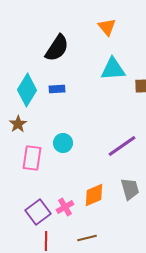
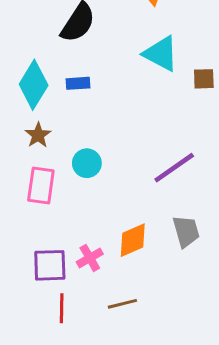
cyan triangle: (113, 69) -> (161, 54), turned 32
brown star: (18, 124) -> (38, 135), moved
purple square: (38, 212) -> (50, 265), turned 35

